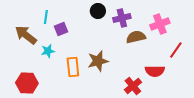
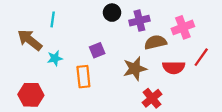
purple square: (61, 29) -> (97, 50), moved
brown star: (98, 61) -> (135, 69), moved
red semicircle: (155, 71) -> (174, 67), moved

